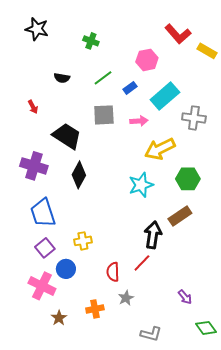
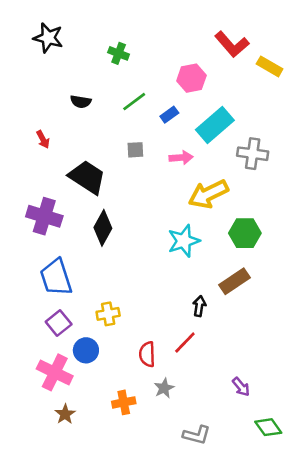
gray square: (104, 115) -> (135, 150), size x0.6
black arrow: (153, 235) -> (199, 306), size x0.6
brown star: (59, 318) -> (65, 414), moved

